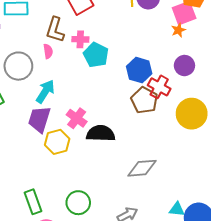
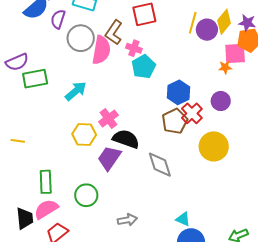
pink semicircle: (48, 51) -> (101, 50), size x2.0
gray circle: (18, 66) -> (81, 38), moved
cyan arrow: (45, 91) -> (76, 91), moved
purple trapezoid: (39, 119) -> (109, 158), moved
gray diamond: (142, 168) -> (160, 165), moved, turned 60
cyan triangle: (177, 209) -> (183, 219), moved

